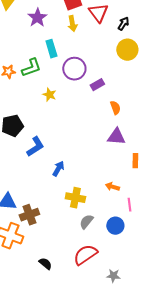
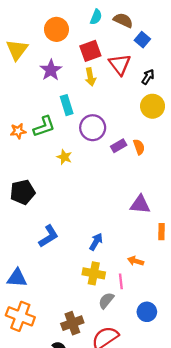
orange semicircle: (115, 108) -> (139, 147), moved
blue L-shape: (35, 147) -> (49, 236), moved
blue arrow: (58, 169) -> (96, 242), moved
pink line: (129, 205) -> (121, 281), moved
brown cross: (29, 215) -> (72, 323), moved
blue circle: (115, 226) -> (147, 312), moved

